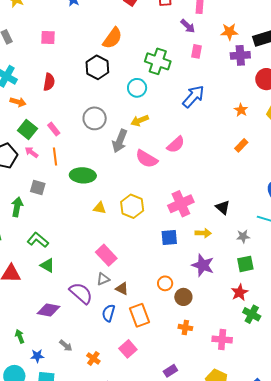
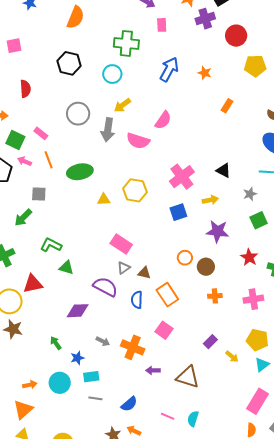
orange semicircle: (112, 38) -> (76, 17), moved
orange star: (241, 110) -> (205, 73), moved
green arrow: (17, 207) -> (23, 218), turned -132
red star: (240, 292) -> (249, 257), moved
orange cross: (93, 358) -> (133, 347), size x1.6

